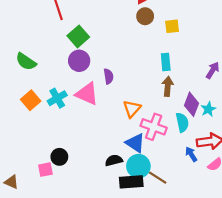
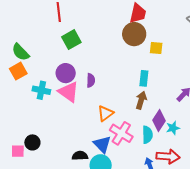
brown circle: (145, 16) -> (134, 34), size x1.5
purple circle: (79, 61) -> (66, 73), moved
cyan cross: (57, 98) -> (41, 90), turned 30
orange square: (31, 100) -> (18, 71), moved

